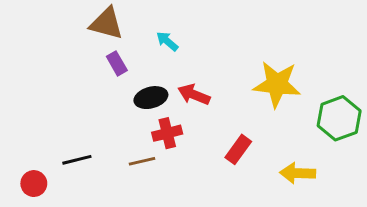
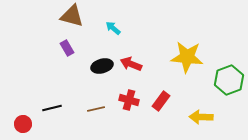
purple rectangle: (117, 63) -> (67, 48), moved
red cross: (167, 133) -> (129, 100), moved, turned 30

